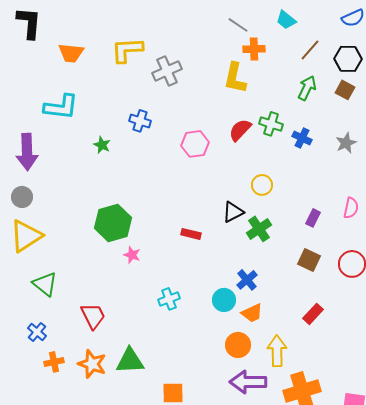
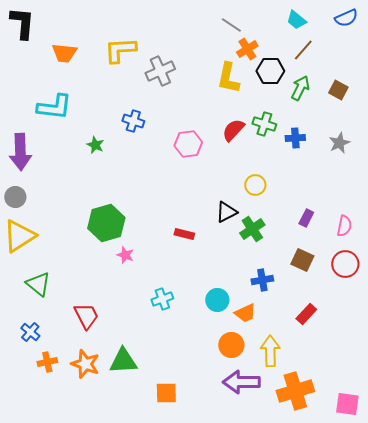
cyan trapezoid: (286, 20) -> (296, 20), moved
orange cross: (254, 49) -> (247, 49), turned -30
black hexagon: (348, 59) -> (270, 71), moved
blue cross: (302, 138) -> (295, 138), turned -30
pink semicircle: (351, 208) -> (344, 226), moved
blue cross: (247, 280) -> (262, 280), moved, turned 30

